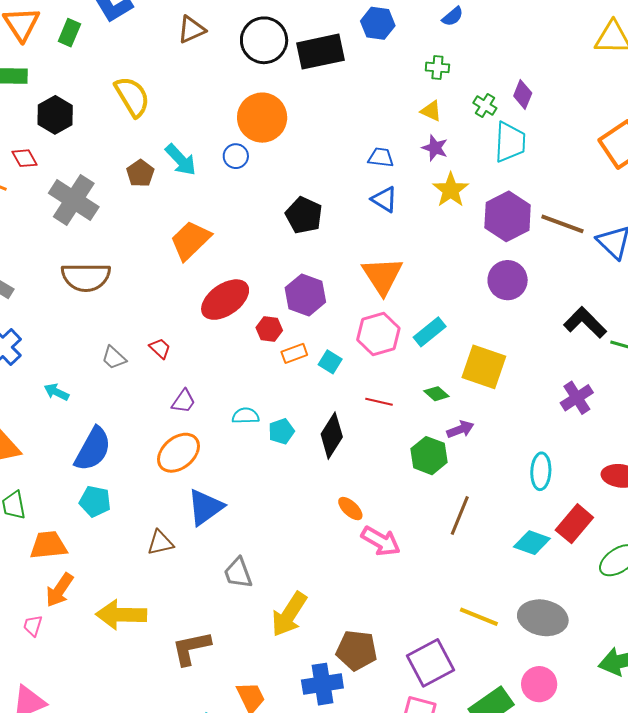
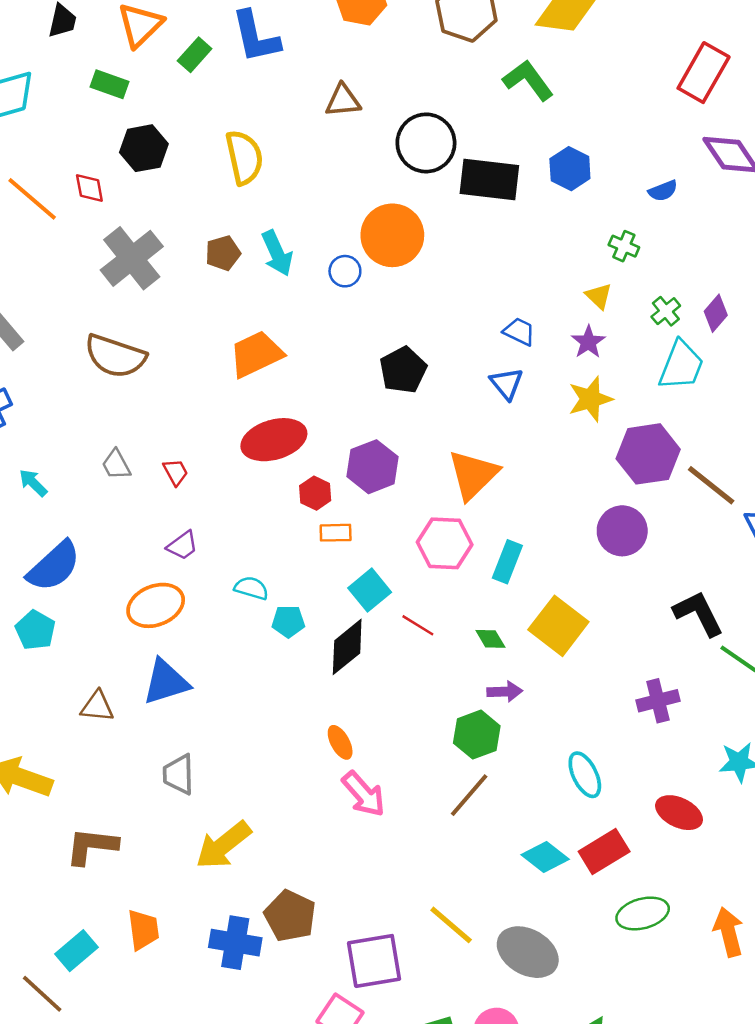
cyan rectangle: (430, 332) -> (507, 562), turned -48
cyan square: (330, 362) -> (370, 590), moved, size x1.4
green hexagon: (429, 456) -> (477, 735), moved
cyan ellipse: (541, 471) -> (585, 775), turned -48

